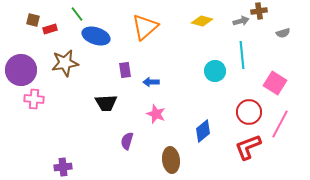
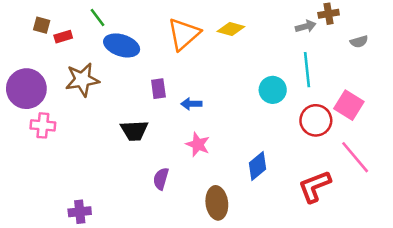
yellow diamond: (202, 21) -> (231, 29), moved
red circle: (249, 112) -> (316, 120), moved
pink line: (280, 124) -> (355, 157), turned -68

